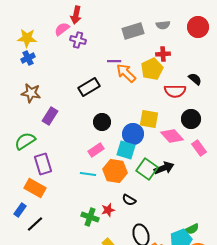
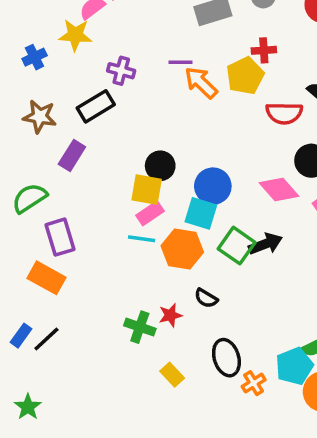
yellow star: (27, 38) -> (75, 35), moved
purple cross: (78, 40) -> (121, 71), moved
black rectangle: (89, 87) -> (96, 106), moved
yellow square: (149, 119) -> (147, 190), moved
cyan line: (88, 174) -> (142, 239), moved
blue rectangle: (20, 210) -> (21, 336), moved

